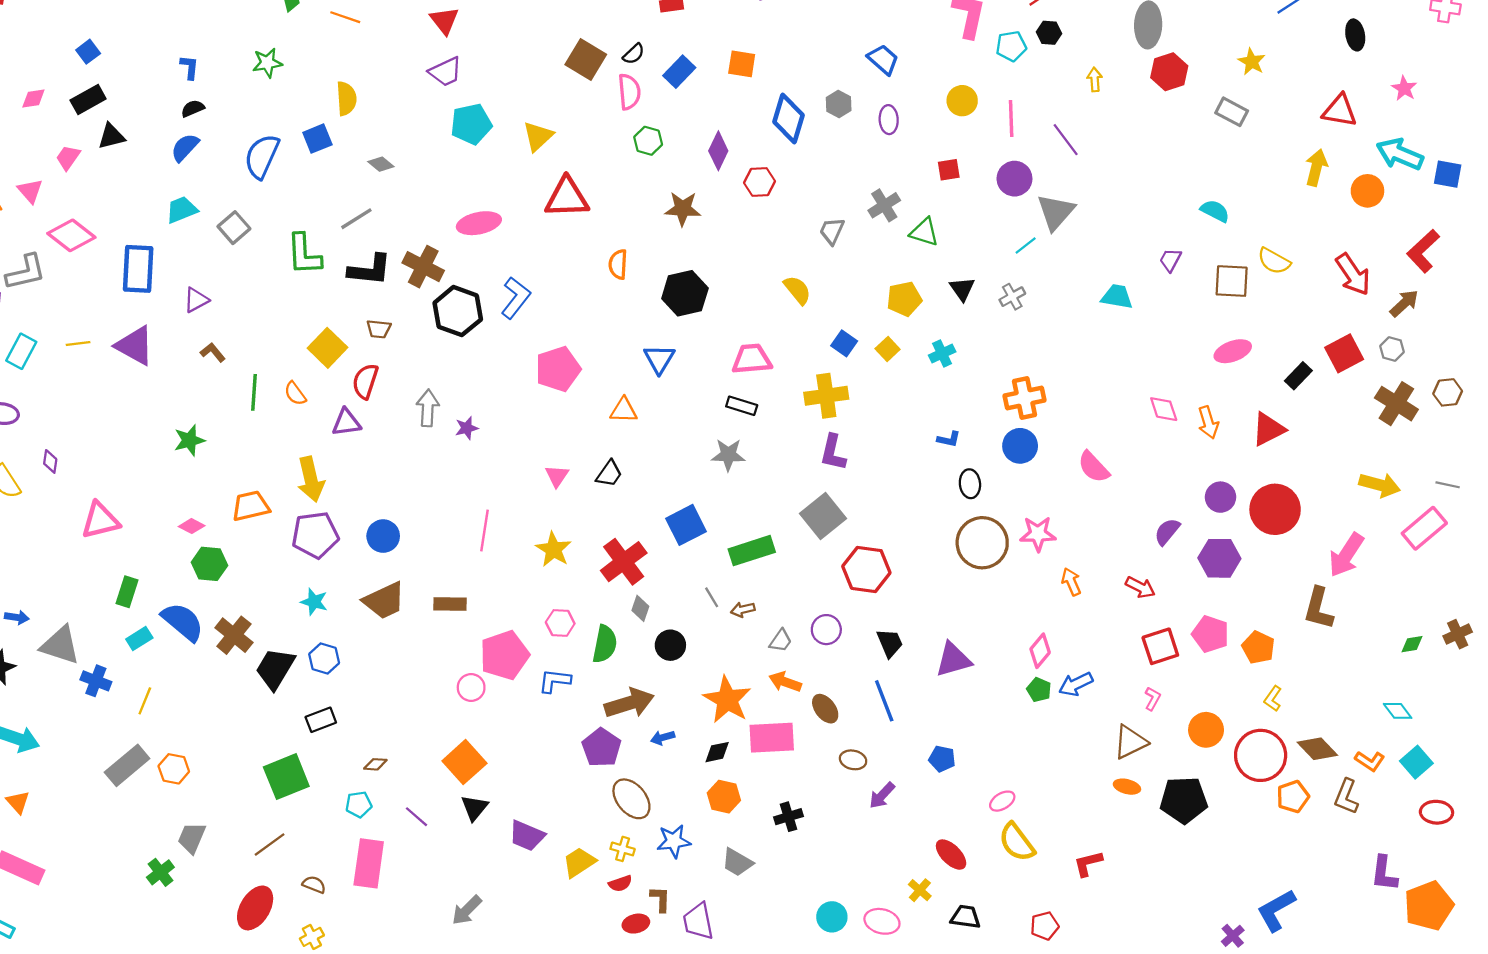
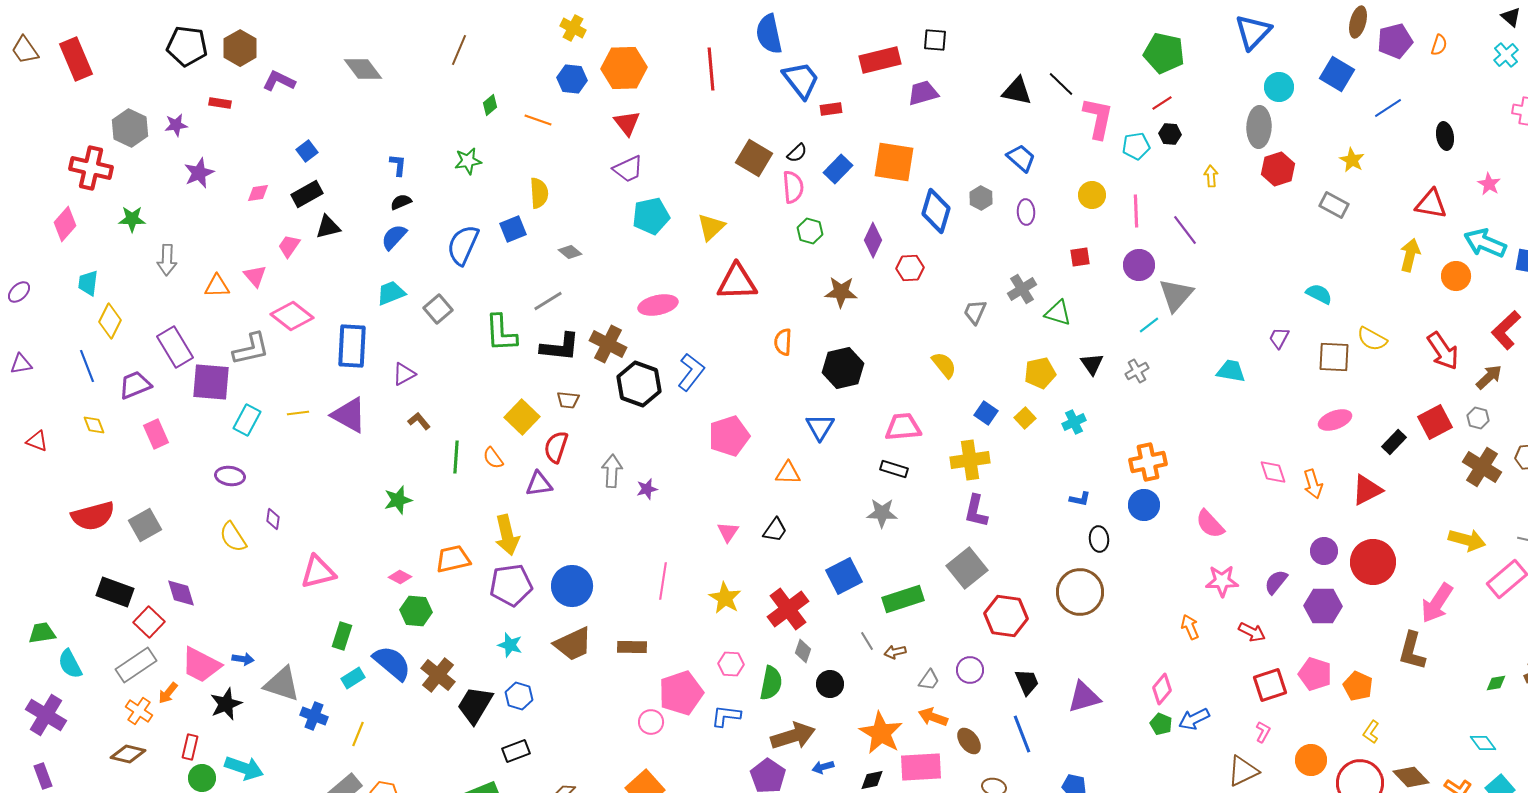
orange square: (742, 64) -> (894, 162), size x1.6
pink star: (1038, 534) -> (1222, 581), moved
blue circle: (383, 536) -> (572, 586), size x1.4
brown circle: (982, 543) -> (1080, 592), moved

